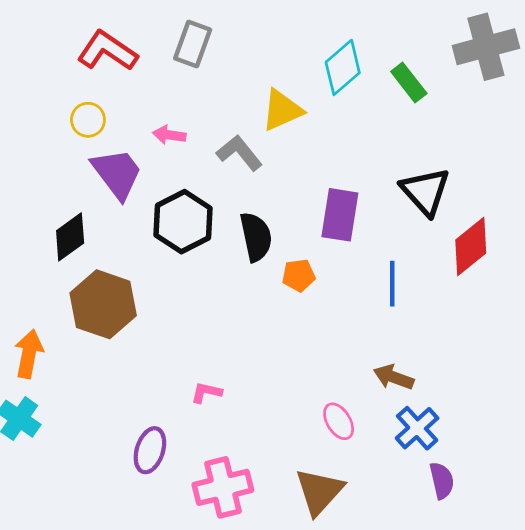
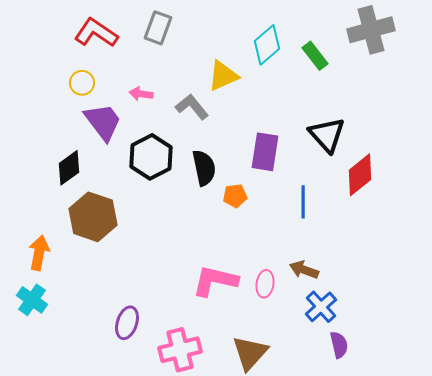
pink L-shape: (206, 392) -> (215, 281), moved, size x2.0
pink ellipse: (339, 421) -> (265, 284), moved, turned 40

